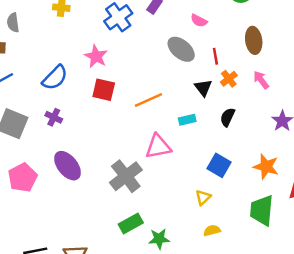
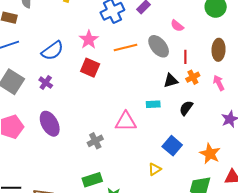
black triangle: (203, 88) -> (171, 81), turned 42
orange line: (148, 100) -> (126, 48), moved
gray cross: (126, 176) -> (95, 141), size x0.6

